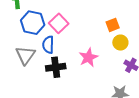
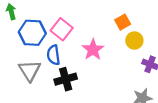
pink star: (88, 57) -> (93, 50), moved

